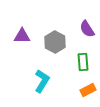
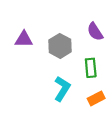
cyan L-shape: (42, 81) -> (62, 89), moved

